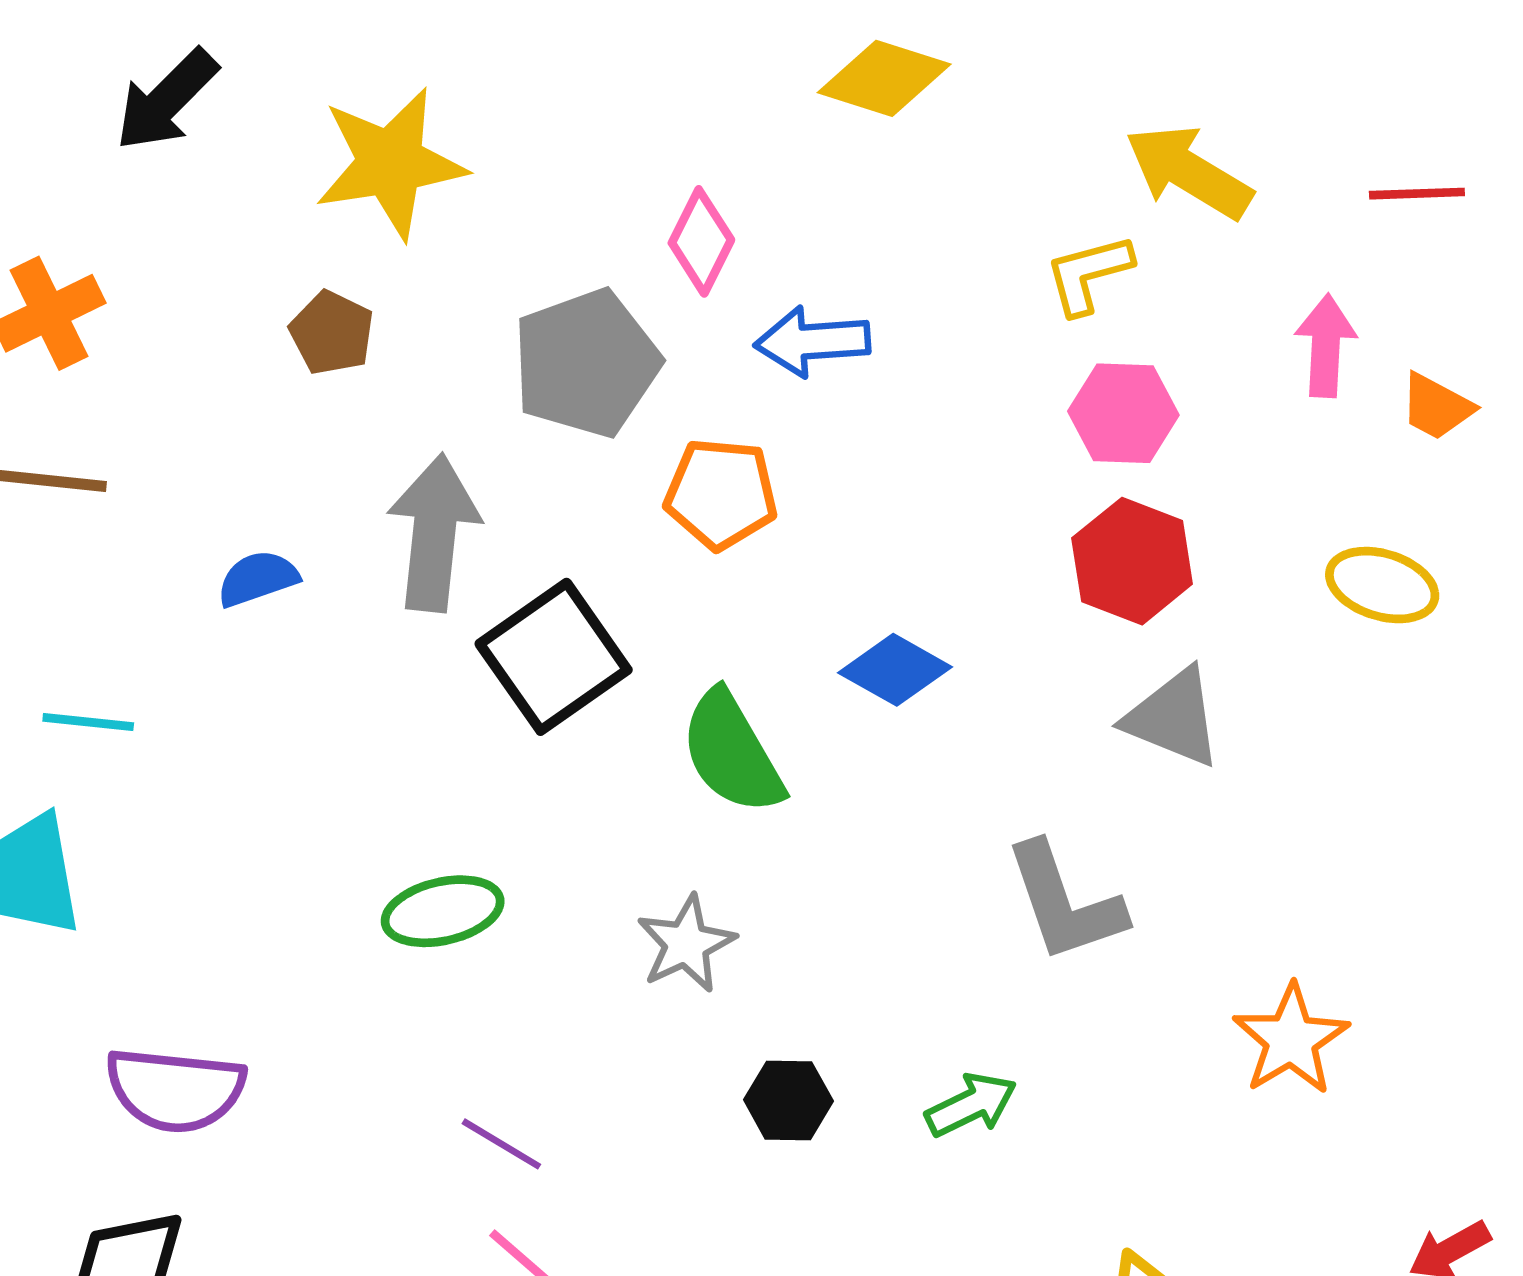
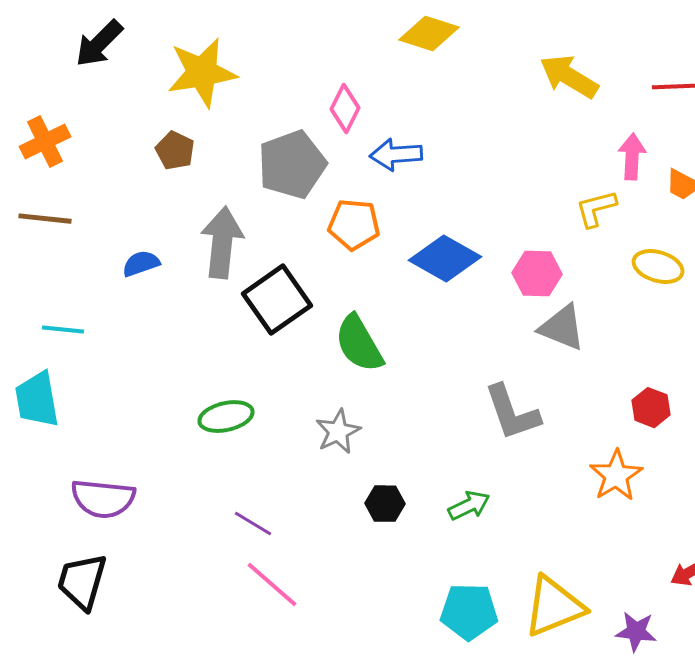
yellow L-shape: (1089, 274) -> (596, 209), moved
pink hexagon: (1123, 413) -> (537, 274), moved
red hexagon: (1132, 561) -> (651, 408), moved, size x0.7
blue diamond: (895, 670) -> (445, 259), moved, size x1.4

